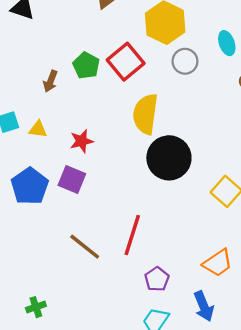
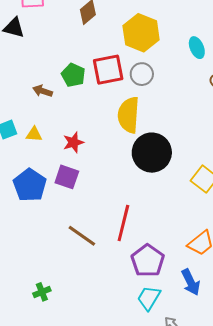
gray circle: (185, 61) -> (142, 74), moved
red square: (126, 62) -> (108, 70), turned 32
brown arrow: (50, 81) -> (43, 91), turned 90
purple pentagon: (157, 279) -> (148, 261), size x1.5

